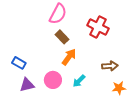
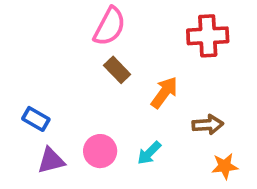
red cross: (98, 27) -> (208, 36), moved, turned -30
orange arrow: (69, 57) -> (164, 93), moved

